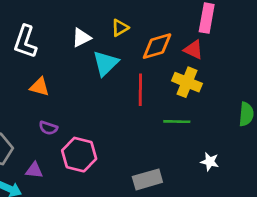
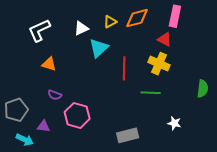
white L-shape: (25, 42) -> (39, 30), turned 45
orange diamond: (157, 46) -> (137, 18), moved

